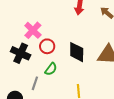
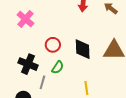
pink cross: (33, 30) -> (25, 19), moved
black cross: (21, 53) -> (28, 64), moved

